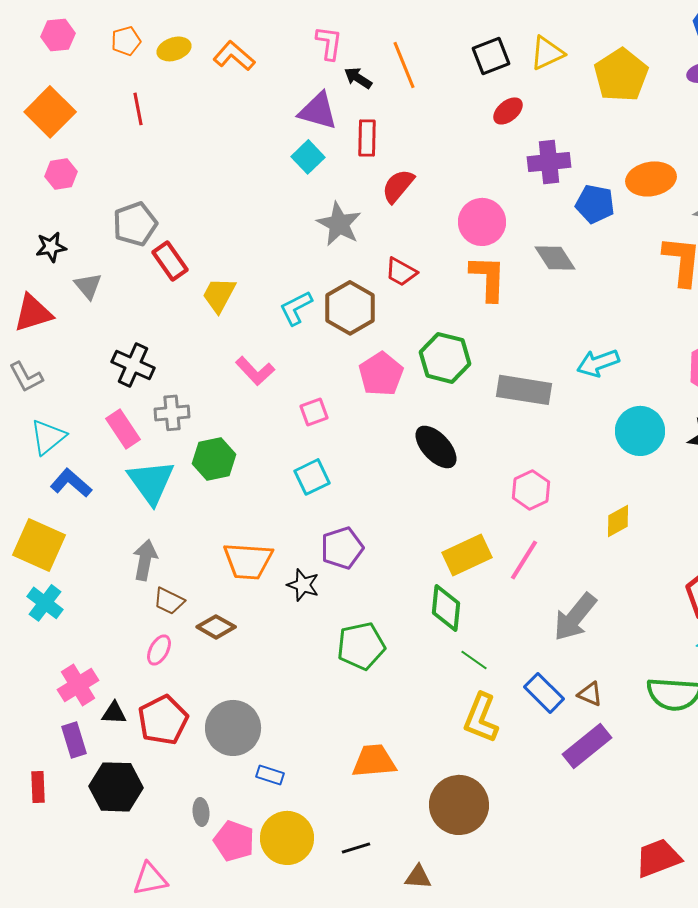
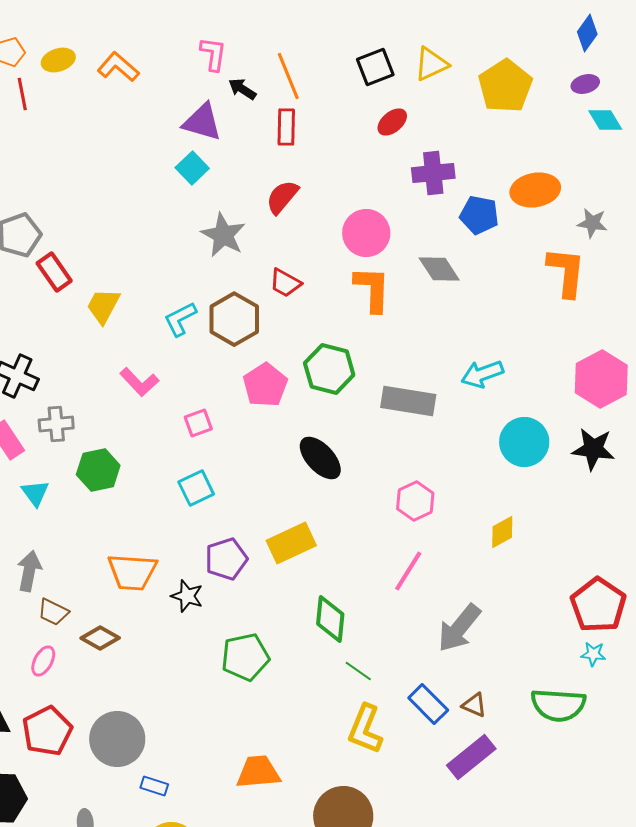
red line: (138, 109) -> (22, 94), moved
red rectangle: (367, 138) -> (286, 127), moved
cyan triangle: (151, 482) -> (35, 493), size x0.6
yellow rectangle: (467, 555) -> (291, 543), moved

